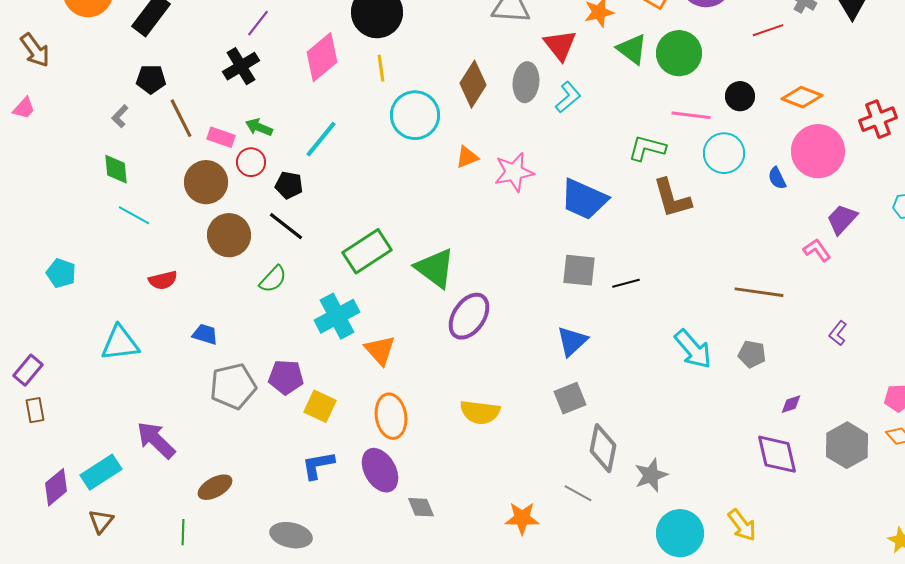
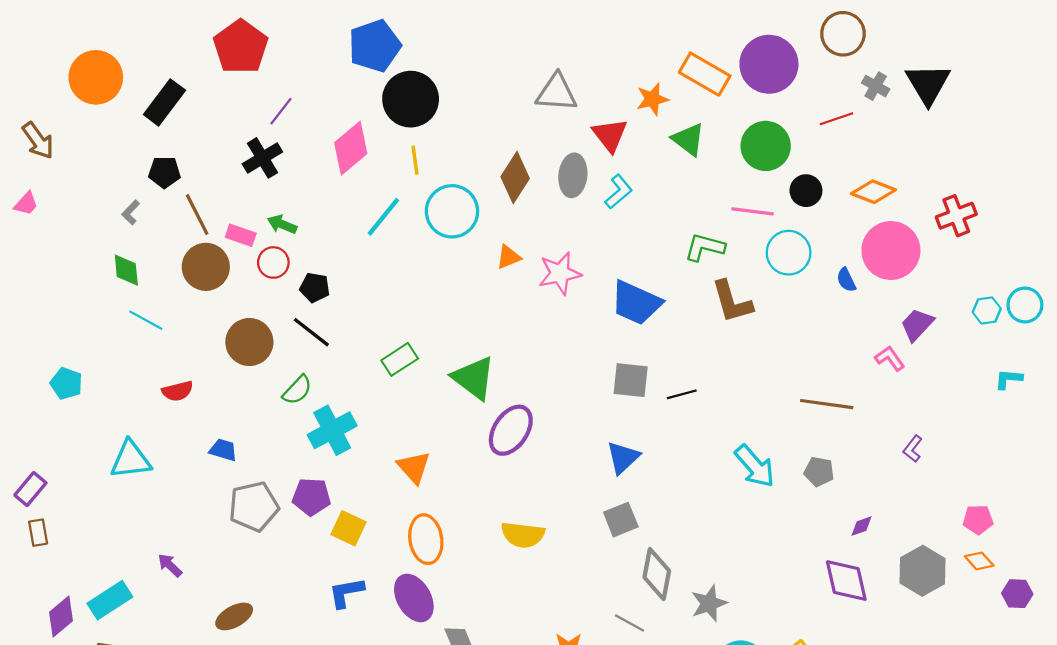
green circle: (679, 53) -> (766, 146), moved
cyan line: (321, 139) -> (383, 217), moved
brown circle: (206, 182) -> (206, 267), moved
green rectangle: (367, 251) -> (400, 359), size x0.7
cyan cross: (337, 316) -> (332, 430), moved
purple arrow: (156, 440) -> (170, 565), size x0.6

